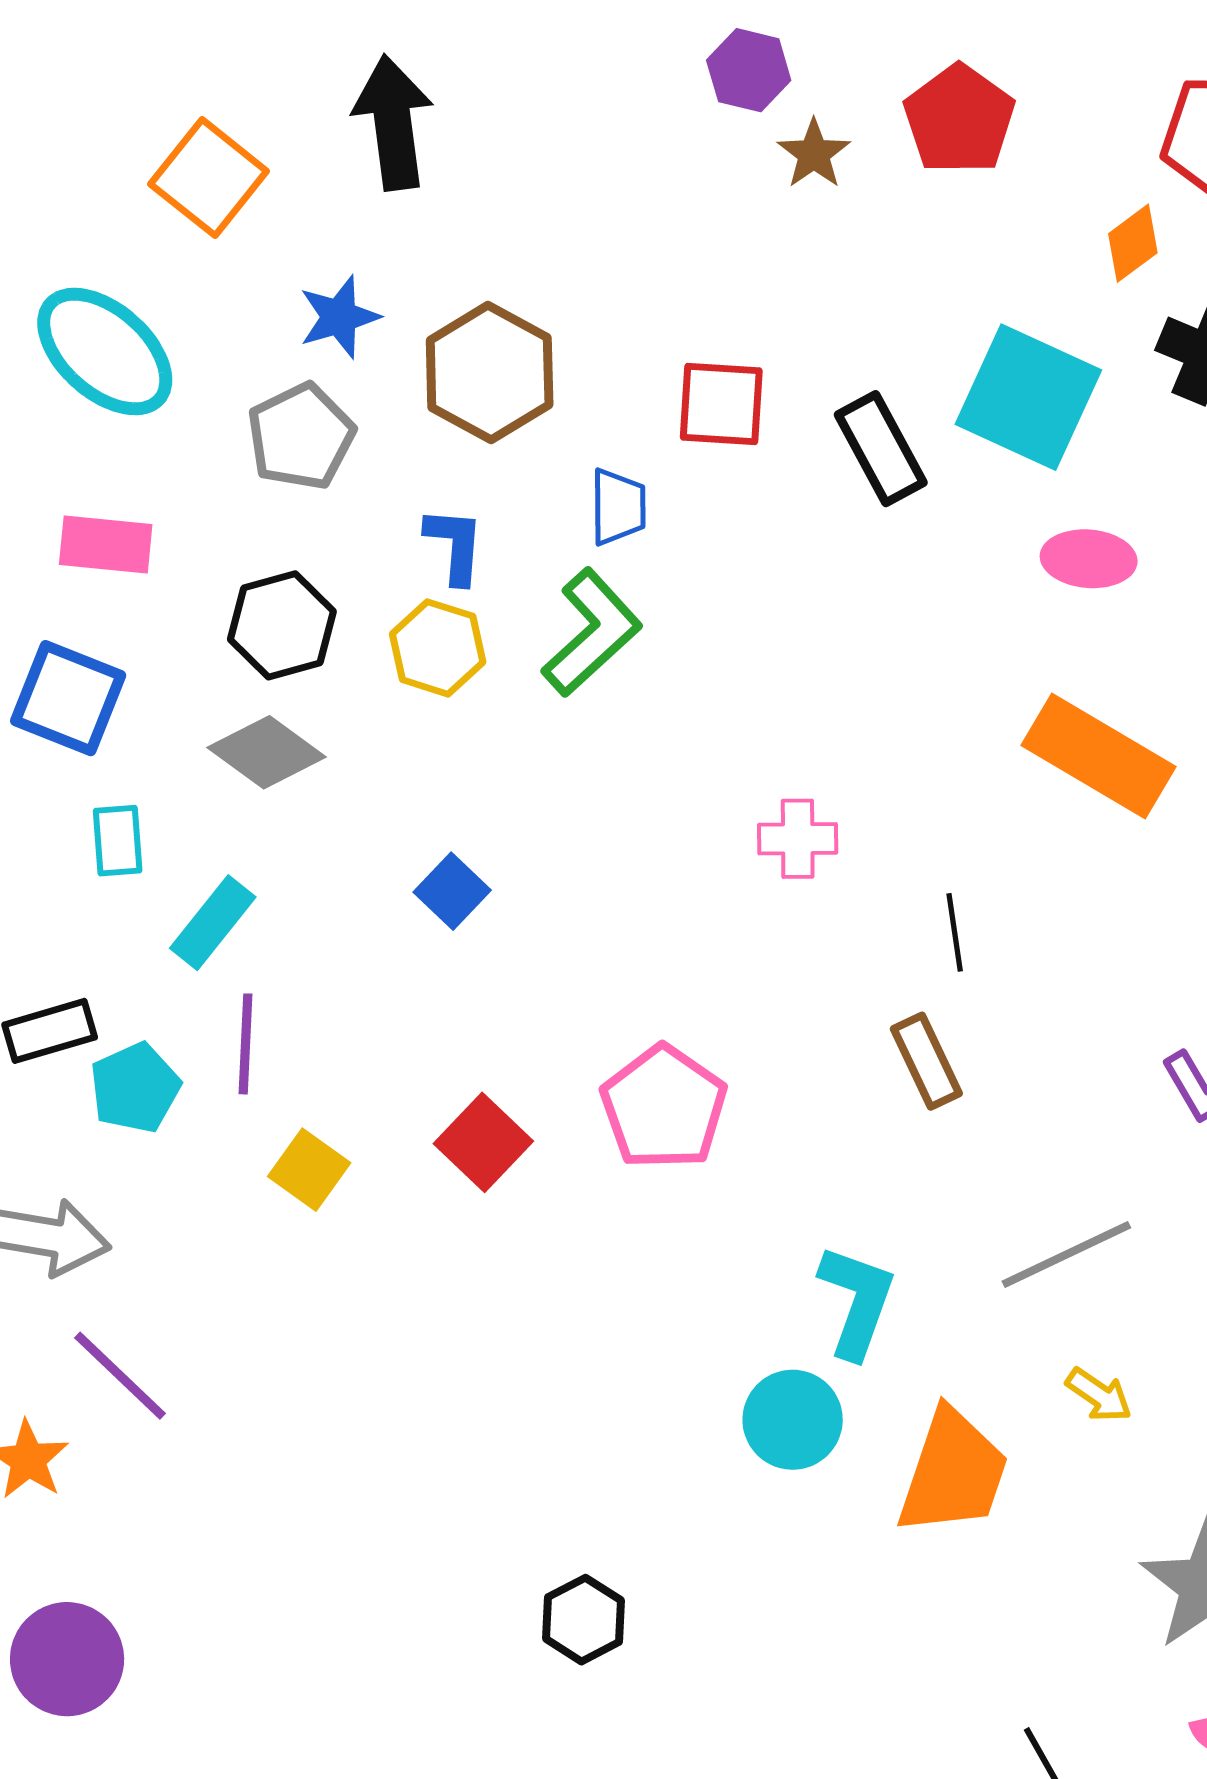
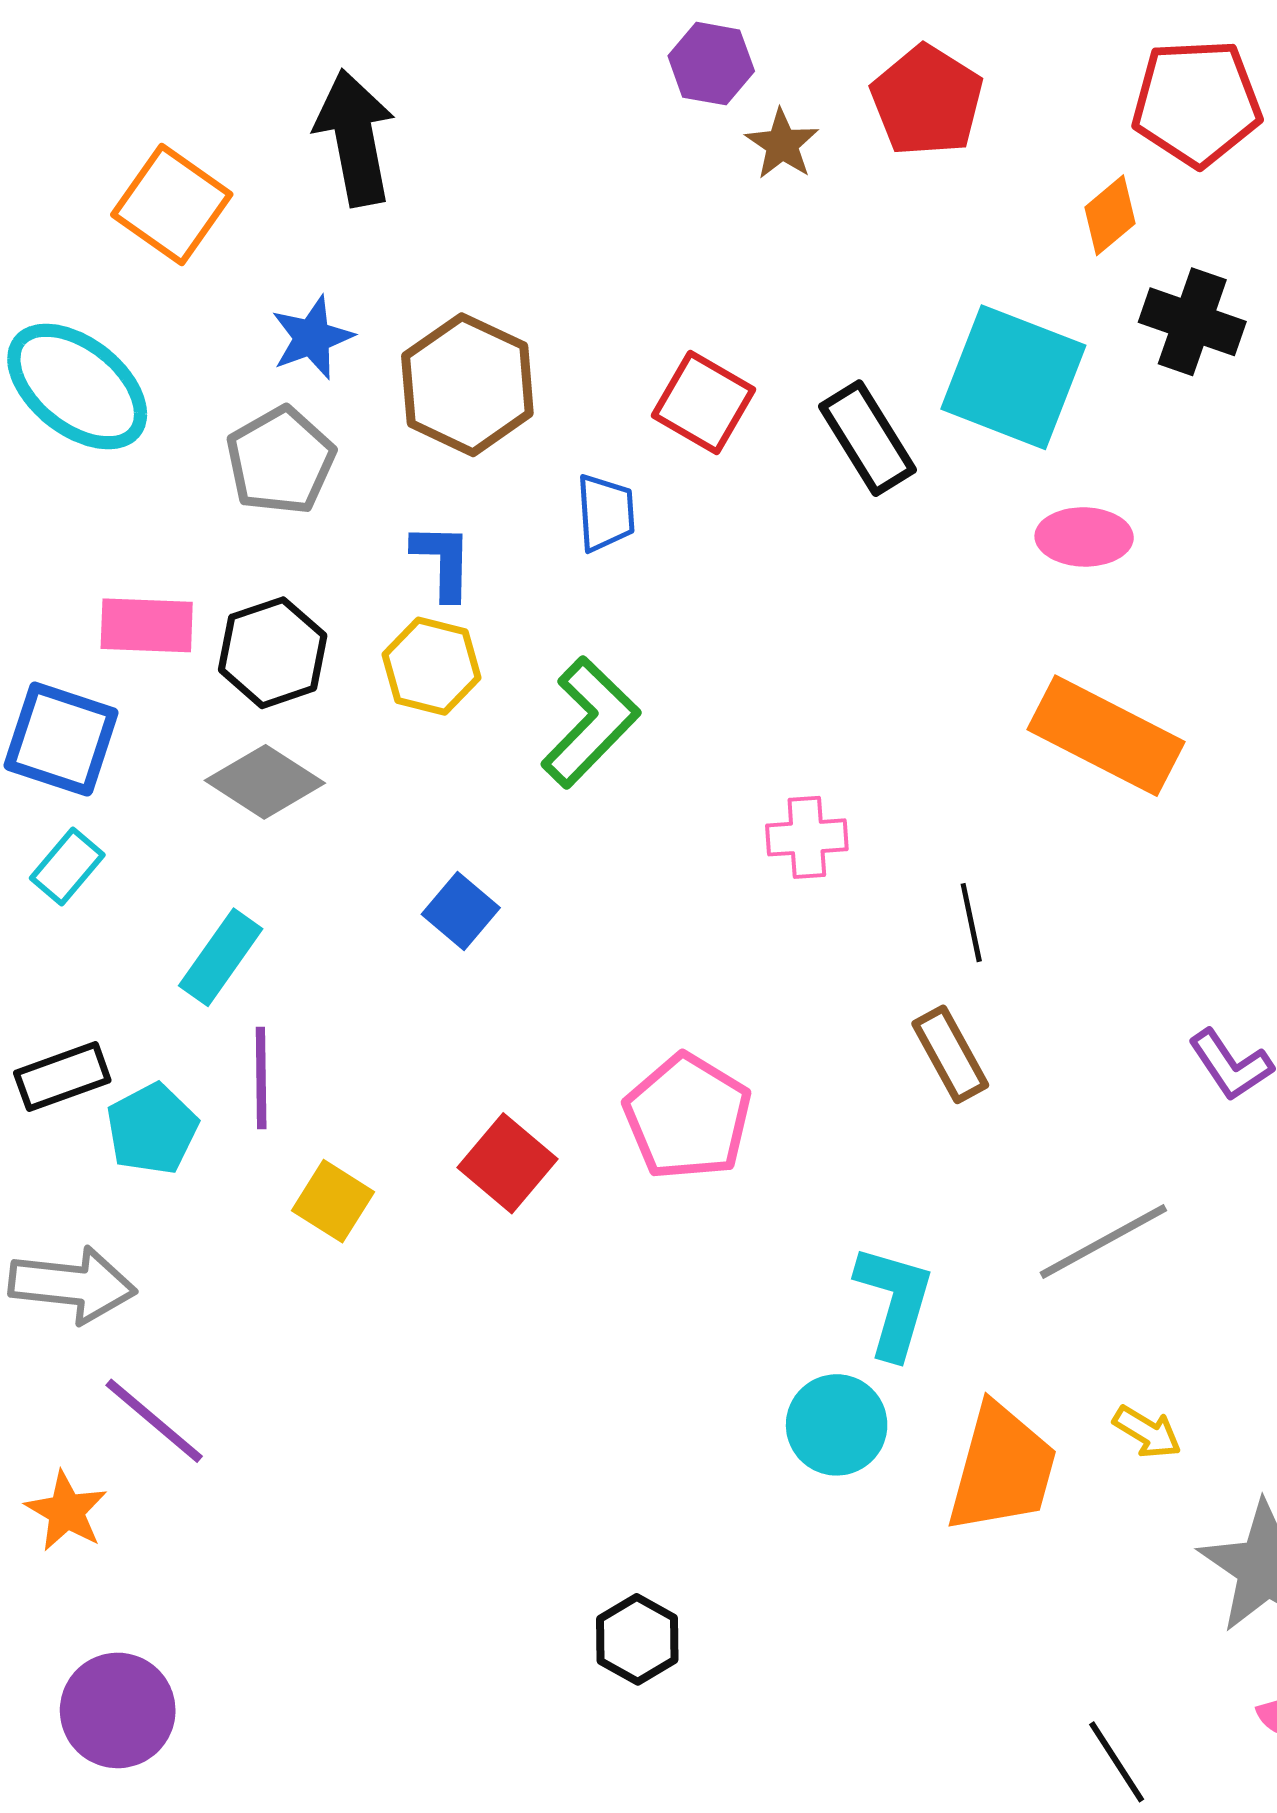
red square: (721, 404) -> (703, 402), turned 30
pink rectangle: (106, 544) -> (147, 625), moved
green L-shape: (592, 633) -> (590, 722), moved
cyan rectangle: (118, 841) -> (67, 866), moved, turned 48
yellow arrow: (1099, 1395) -> (1147, 1432), moved

